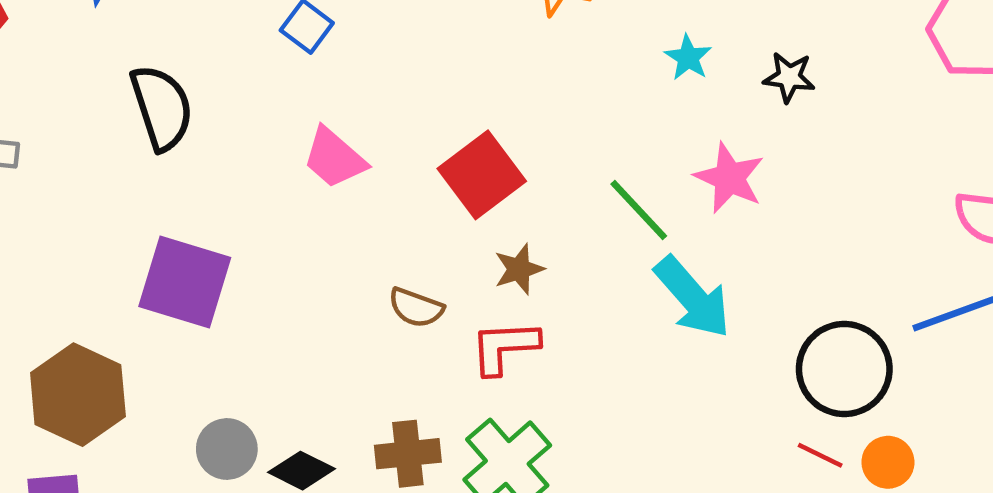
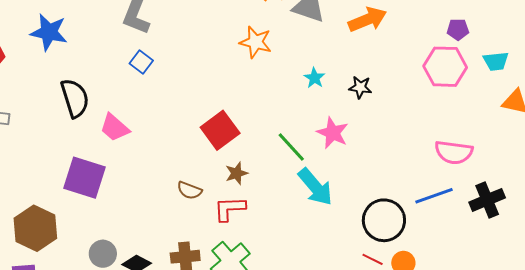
pink trapezoid: (334, 158) -> (115, 128), moved

